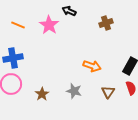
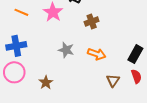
brown cross: (106, 23) -> (92, 21), moved
gray star: (74, 91) -> (66, 50), moved

